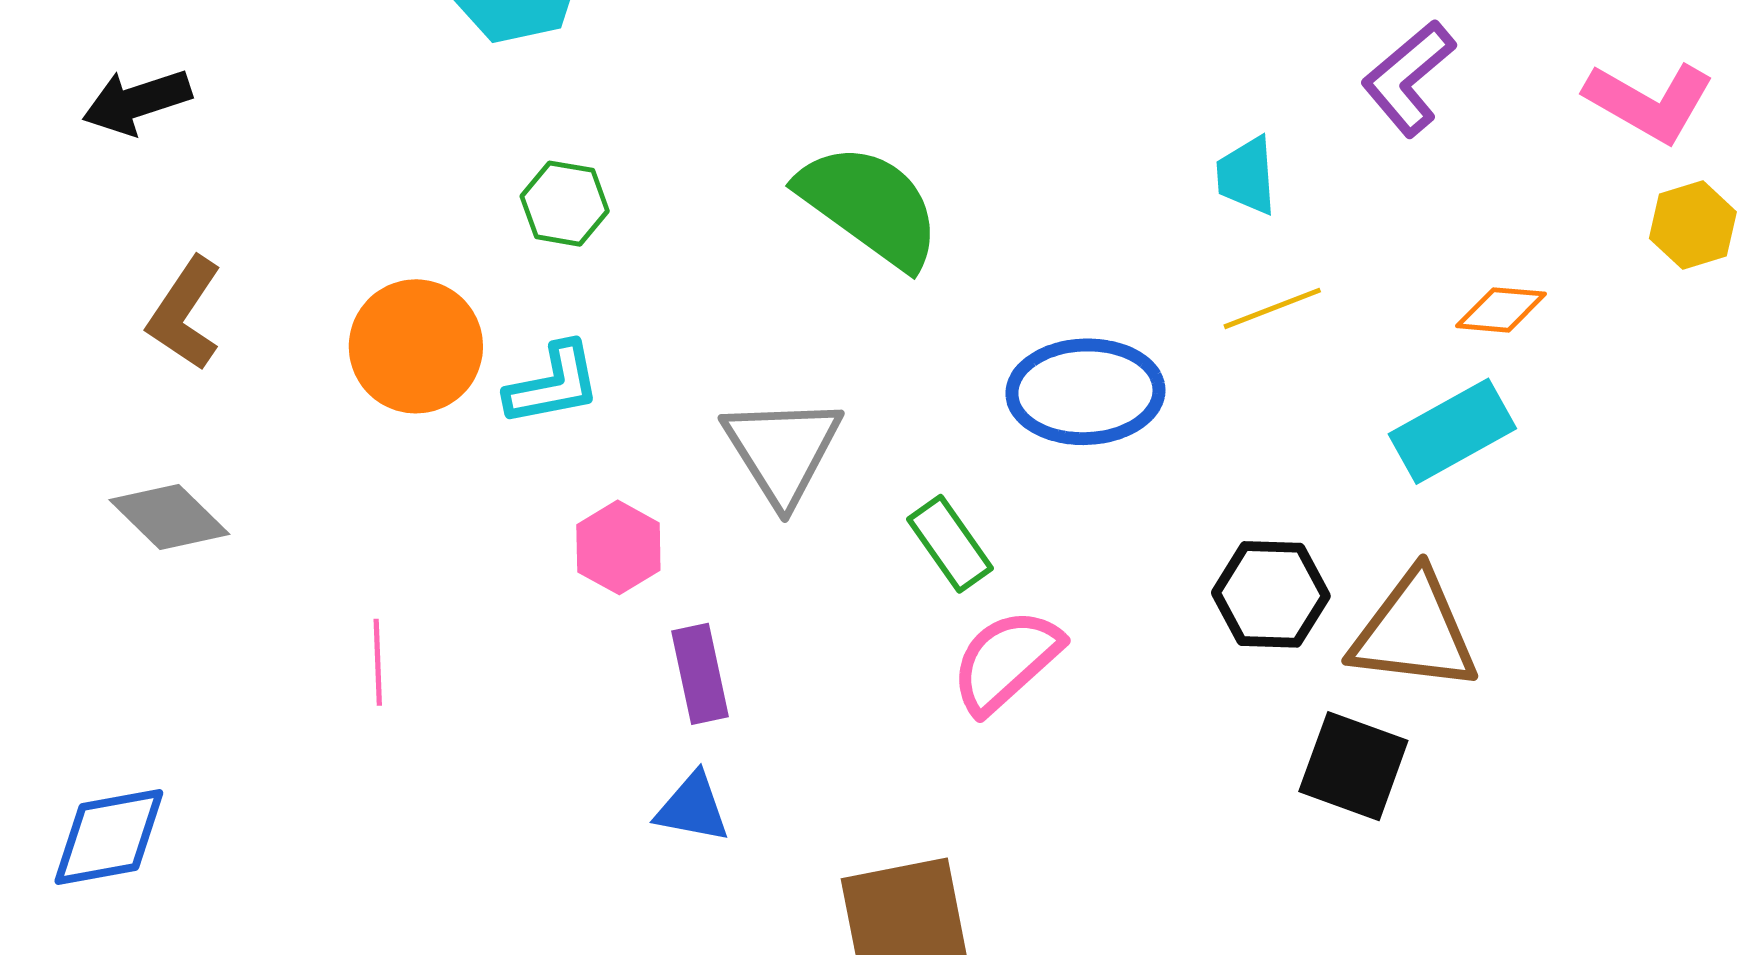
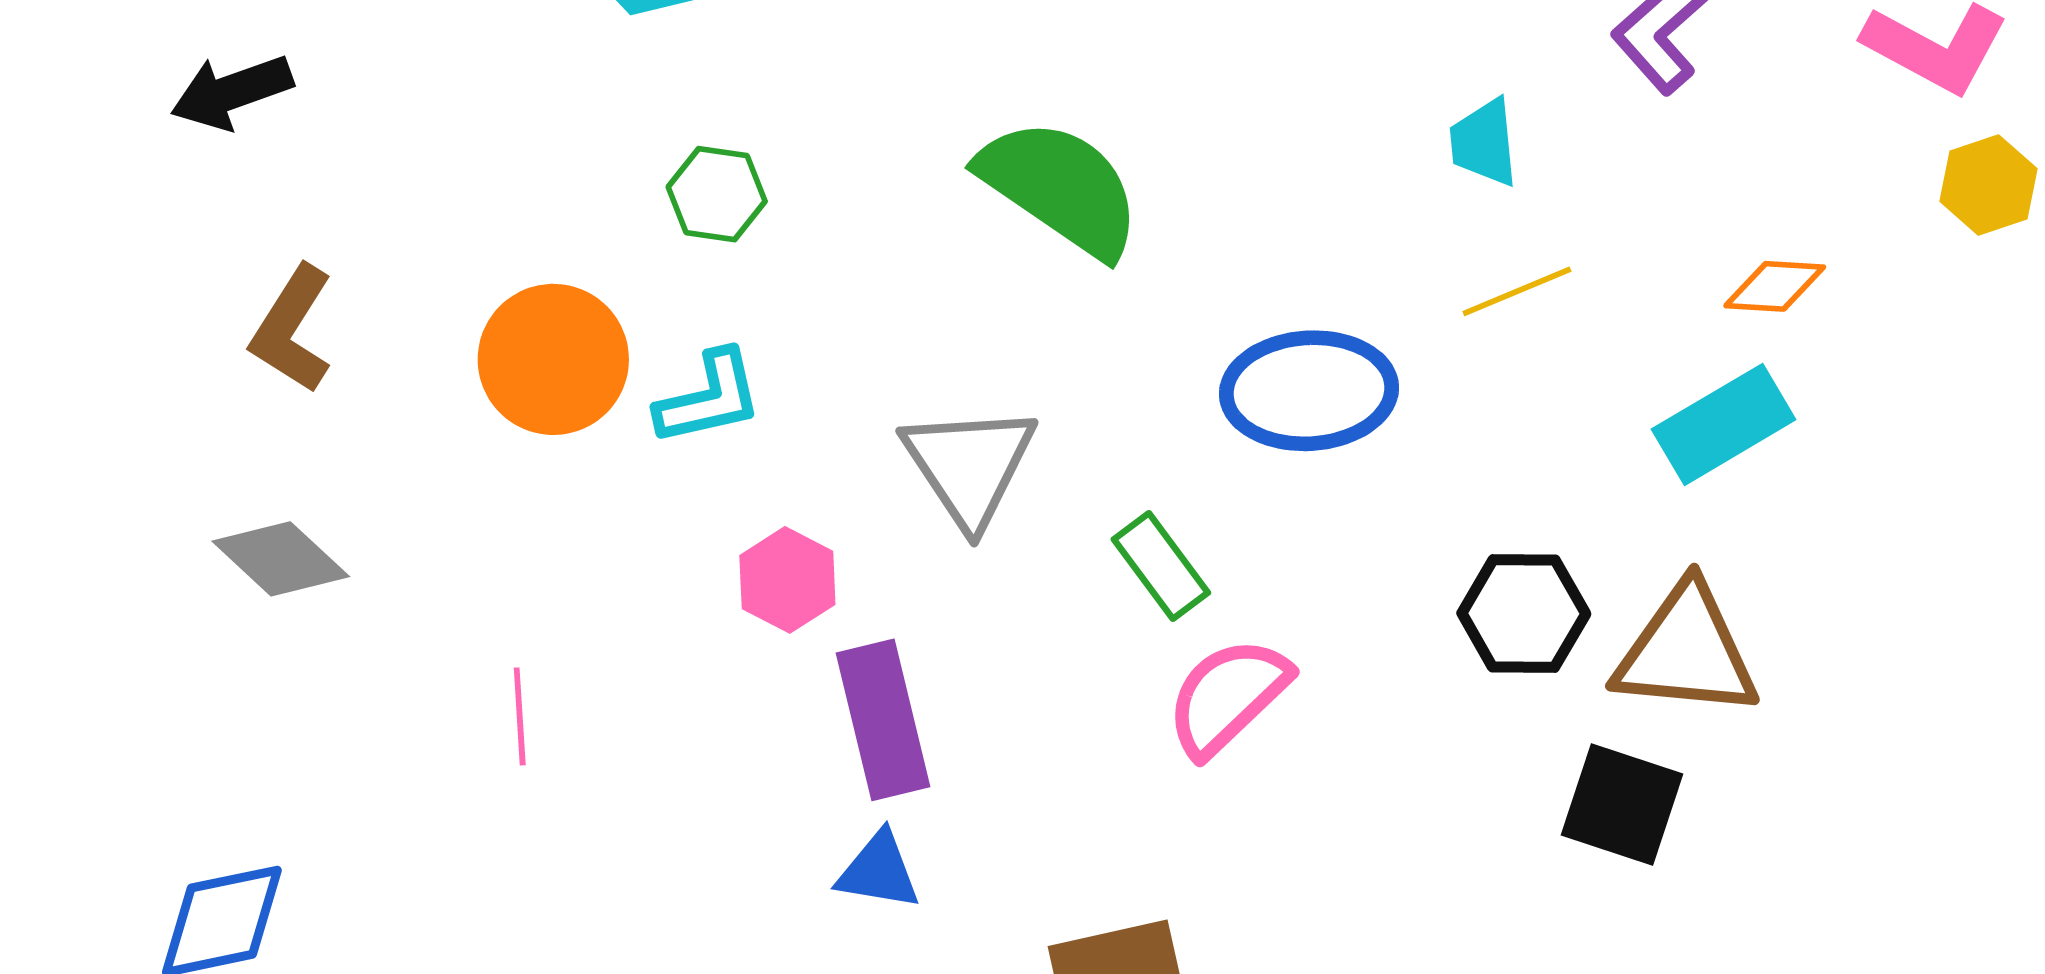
purple rectangle: (700, 674) -> (883, 720), size x1.4

